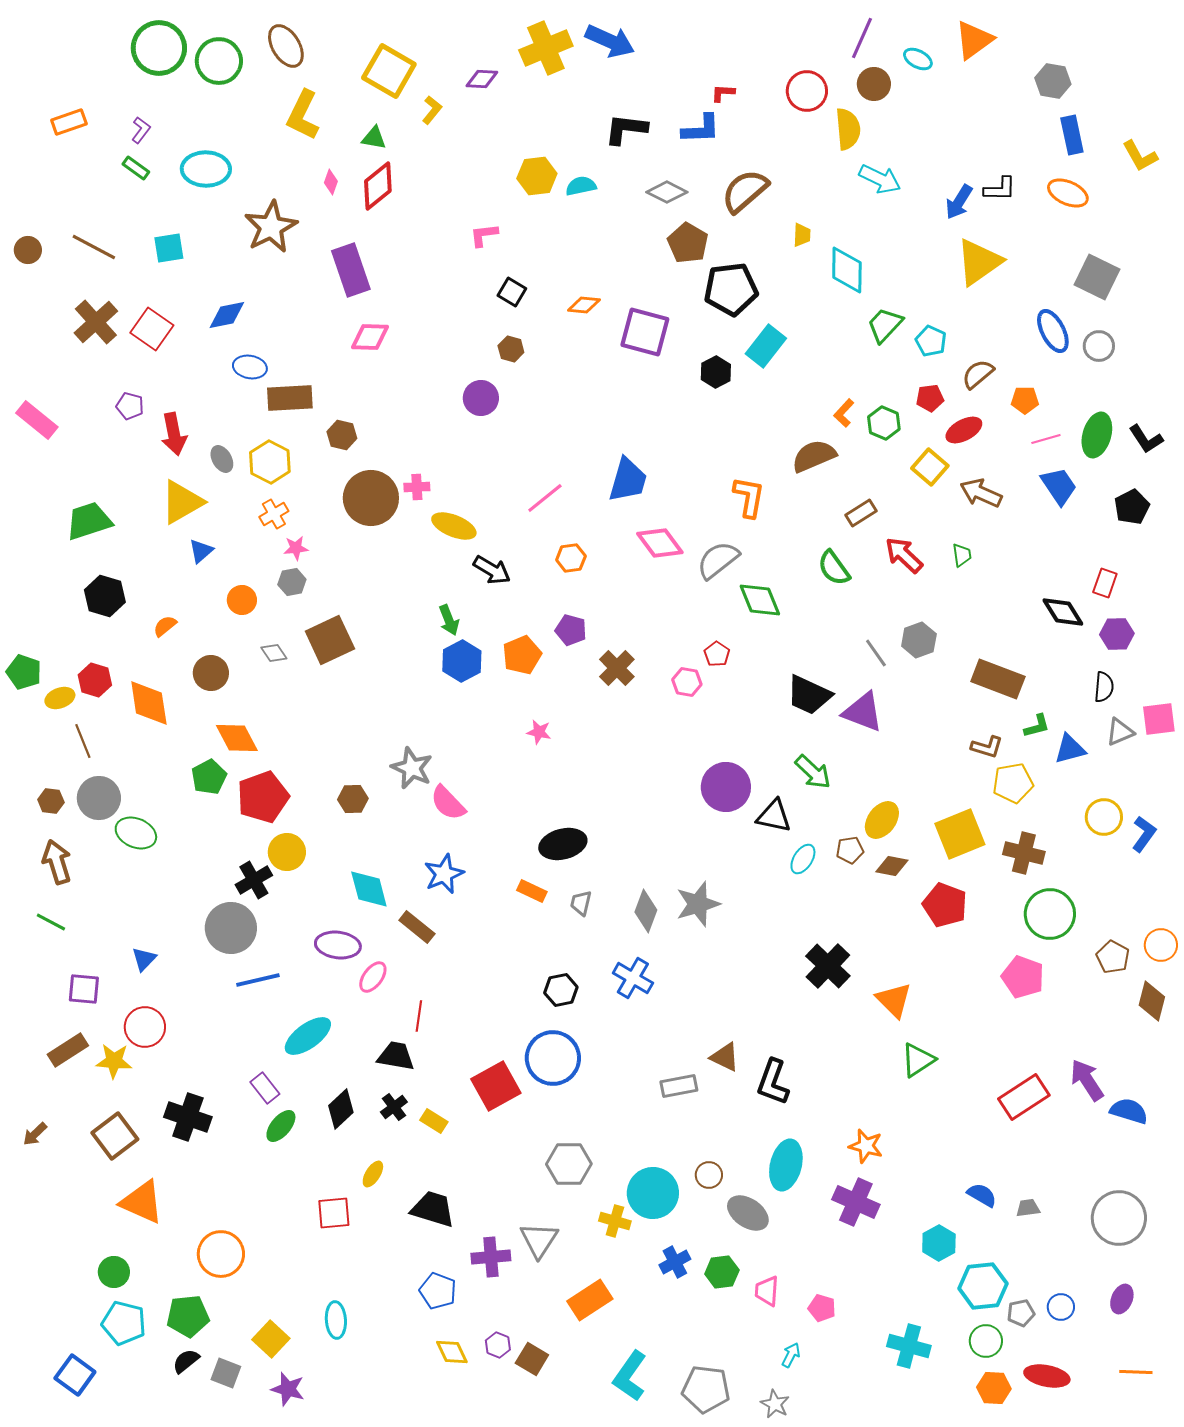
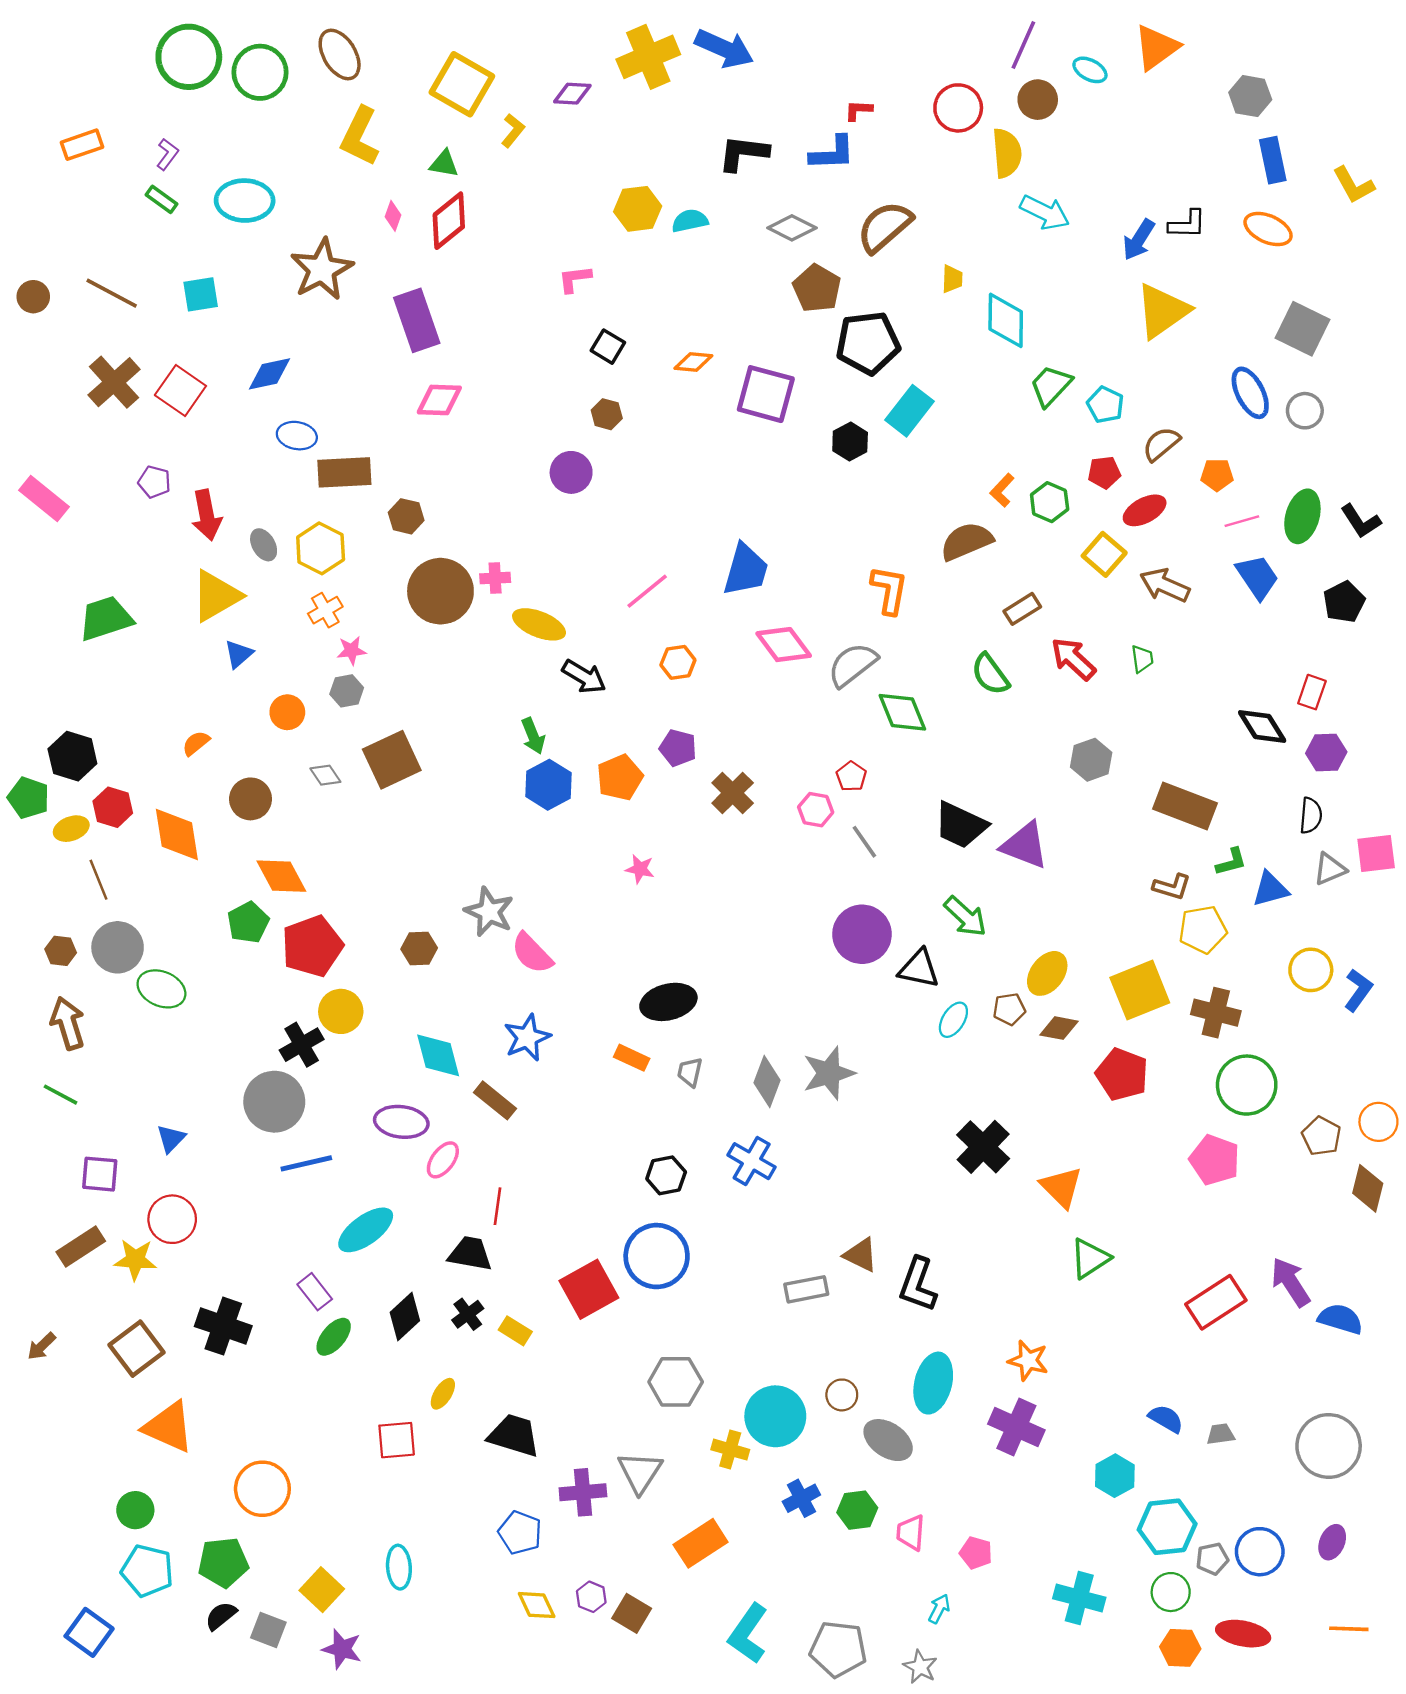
black hexagon: (105, 596) -> (72, 756), moved
gray line: (876, 653) -> (864, 842), moved
blue circle: (1061, 1307) -> (1260, 1552), size x1.5

